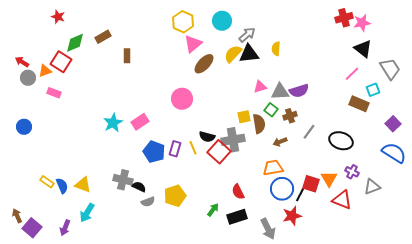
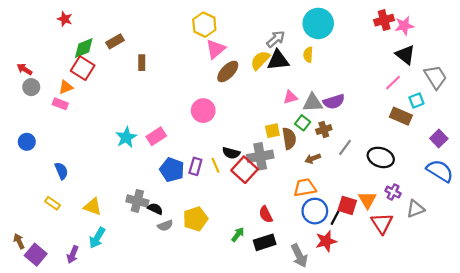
cyan circle: (222, 21) -> (318, 23), moved, size x1.4
red square: (61, 62) -> (83, 68), moved
orange triangle: (45, 71) -> (66, 87), moved
blue semicircle: (62, 186) -> (61, 171), moved
red triangle: (342, 200) -> (382, 223), turned 35

